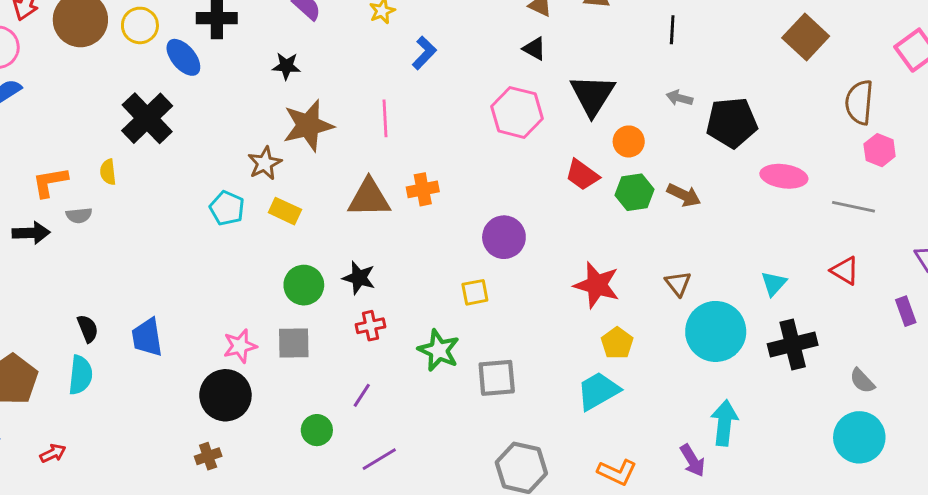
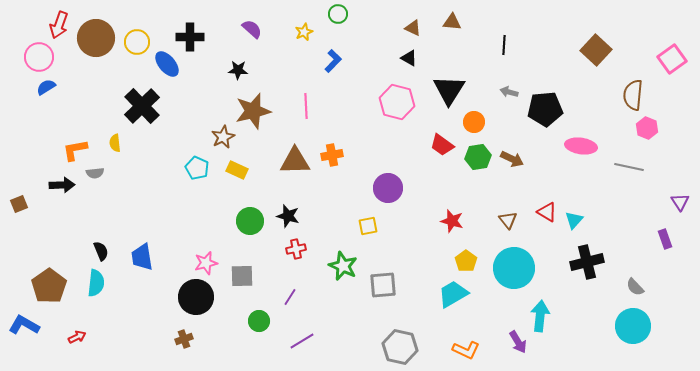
red triangle: (845, 271) -> (547, 212), moved
red star: (597, 285) -> (452, 221), size x0.7
cyan circle: (716, 331) -> (514, 268), moved
gray square: (294, 343) -> (242, 276), moved

